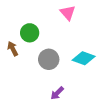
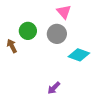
gray circle: (49, 59) -> (57, 34), moved

